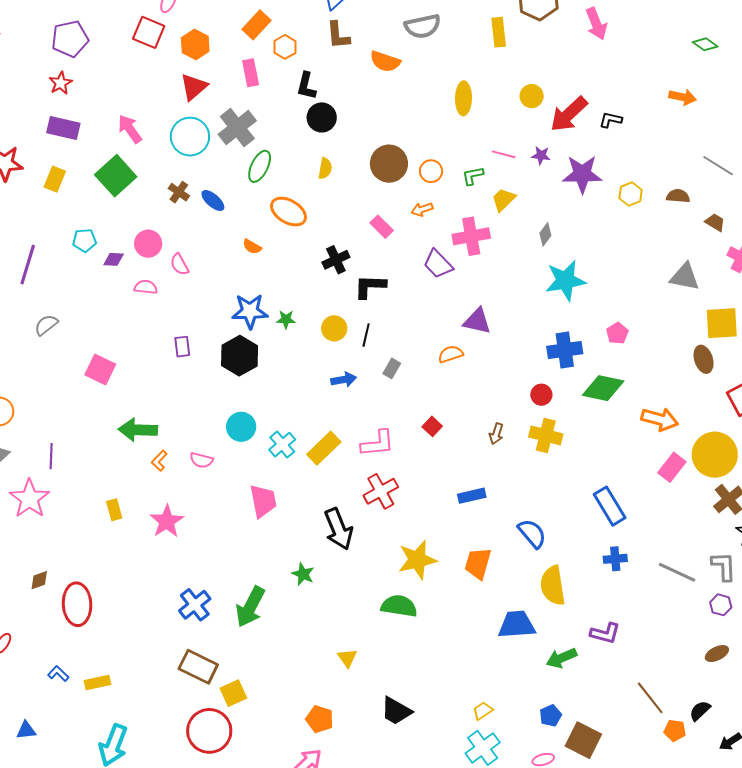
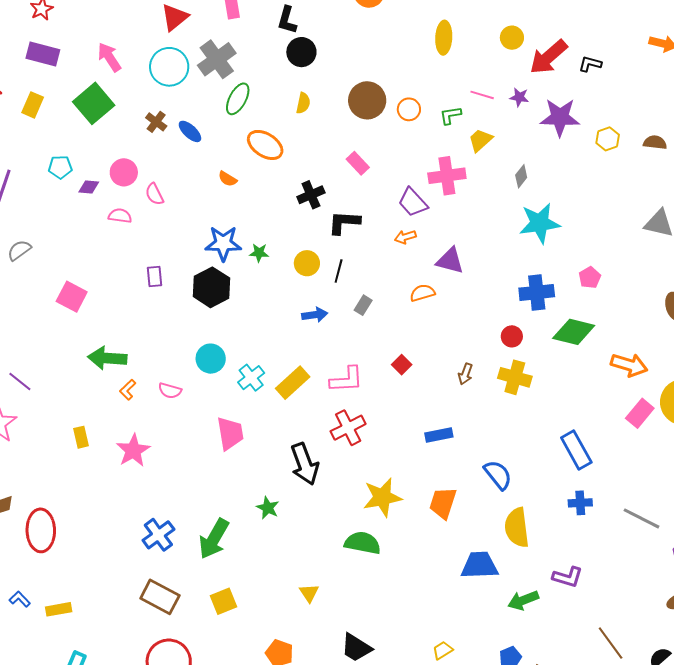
orange arrow: (422, 209) -> (405, 237), moved
purple line: (51, 456) -> (20, 382), turned -55
yellow square: (233, 693) -> (223, 601), moved

